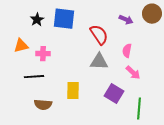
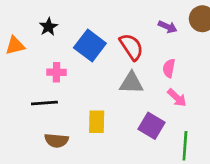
blue square: (64, 19) -> (90, 45), moved, turned 30
orange triangle: (21, 46) -> (15, 45), moved

